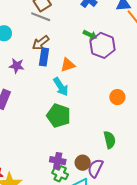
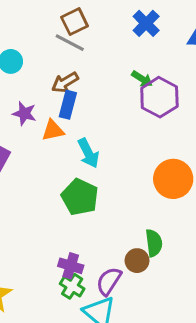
orange triangle: (68, 65) -> (53, 130), moved
orange circle: (117, 97) -> (173, 179), size x1.6
brown circle: (83, 163) -> (137, 261), moved
purple semicircle: (95, 168) -> (109, 281), moved

